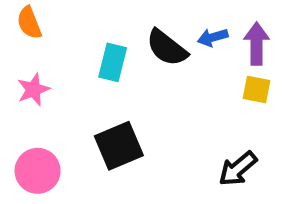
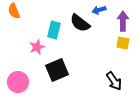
blue arrow: (213, 37) -> (99, 10), moved
pink star: (33, 89) -> (37, 47), moved
black arrow: (238, 169) -> (114, 81), turned -84

